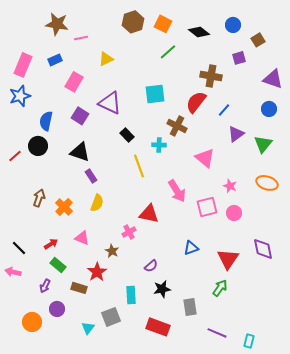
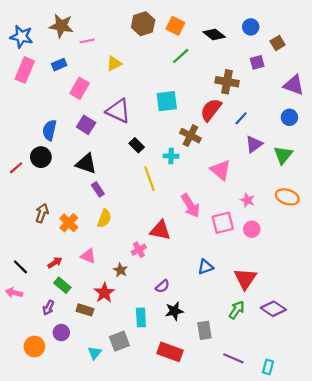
blue star: (20, 96) -> (21, 37), moved, turned 30
purple diamond: (263, 249) -> (273, 309), moved, turned -45

